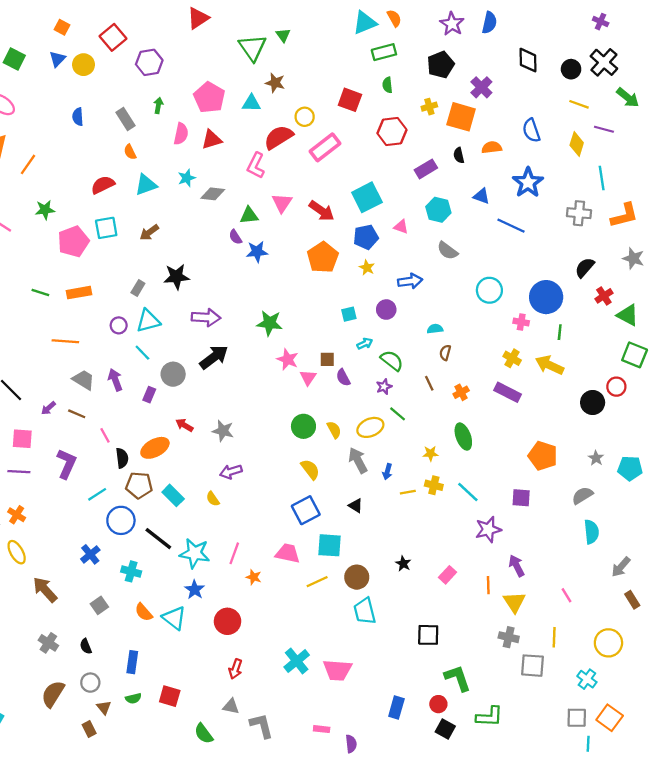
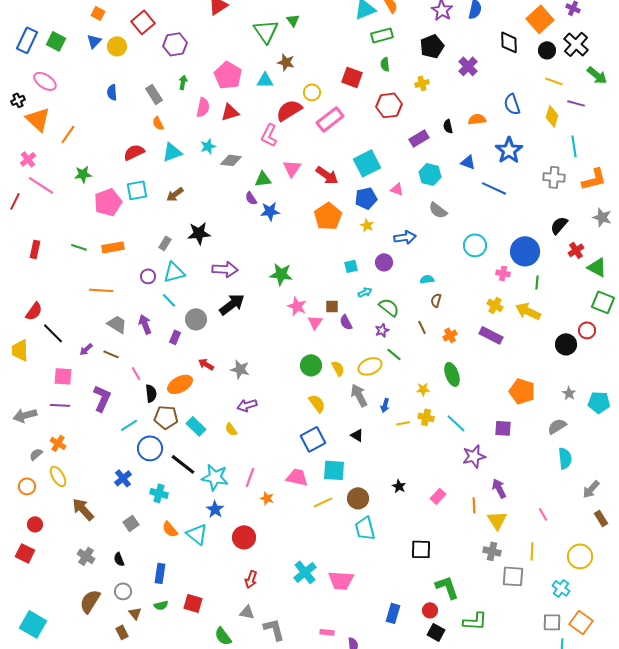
orange square: (461, 117) -> (540, 19), moved, turned 32

